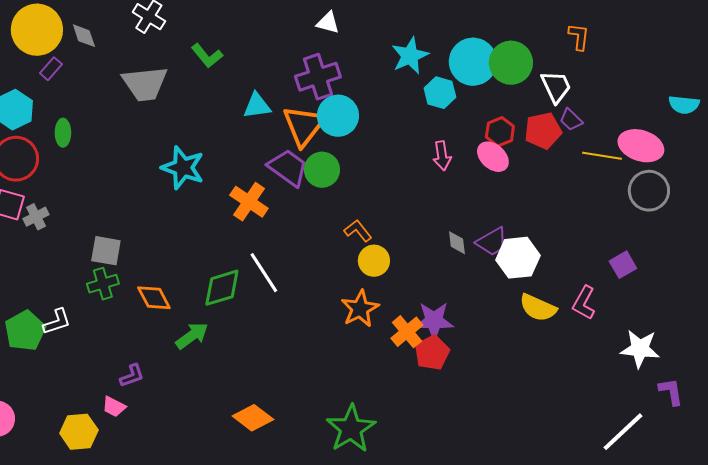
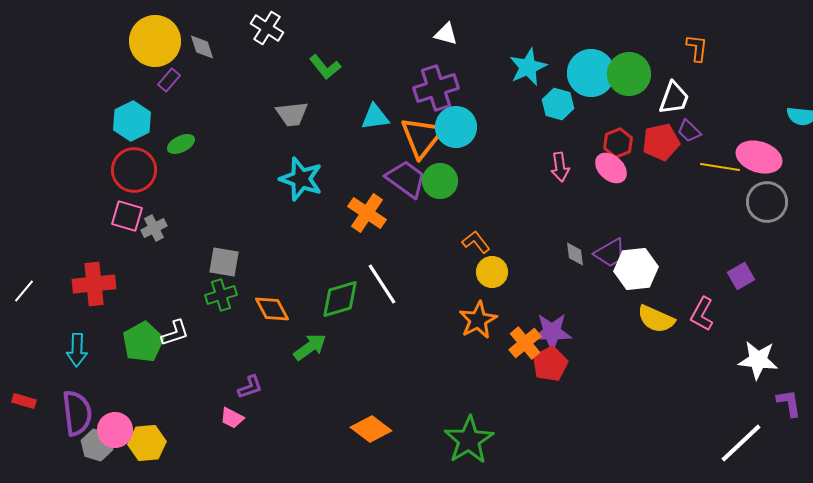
gray trapezoid: (145, 84) -> (292, 114), moved, size x0.7
white trapezoid: (556, 87) -> (674, 98), turned 45
green ellipse: (63, 133) -> (181, 144), turned 64
yellow hexagon: (79, 432) -> (147, 443), moved

